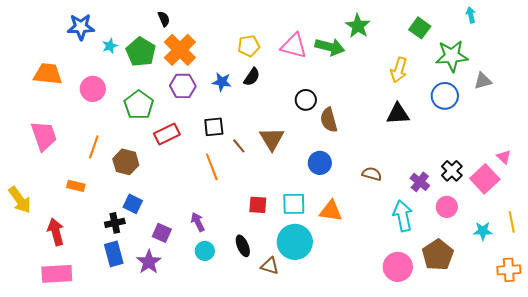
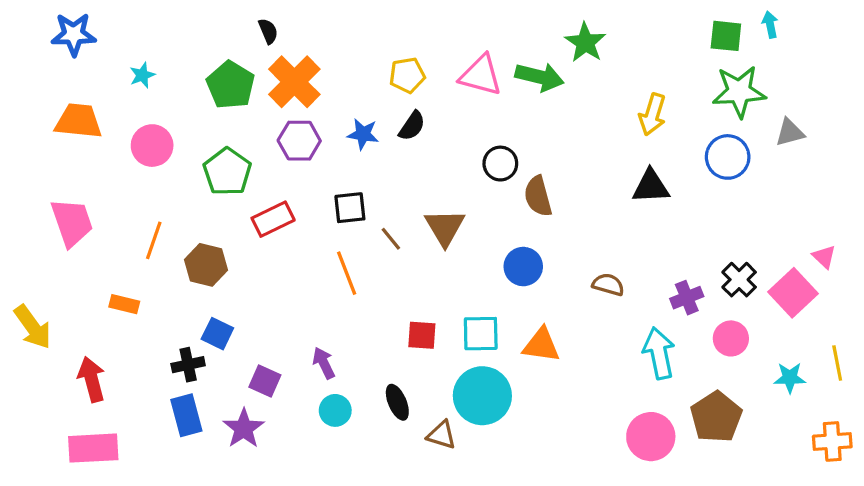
blue star: (81, 27) -> (74, 34), moved
green square: (420, 28) -> (726, 36), moved, turned -30
cyan star: (110, 46) -> (142, 75), moved
purple cross: (420, 182) -> (687, 298), turned 30

